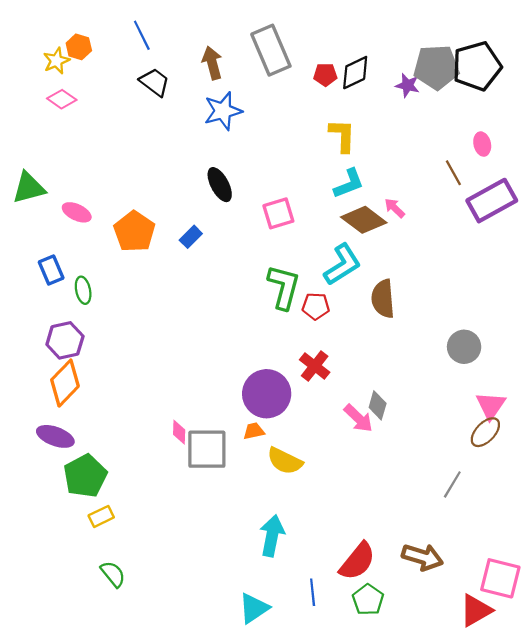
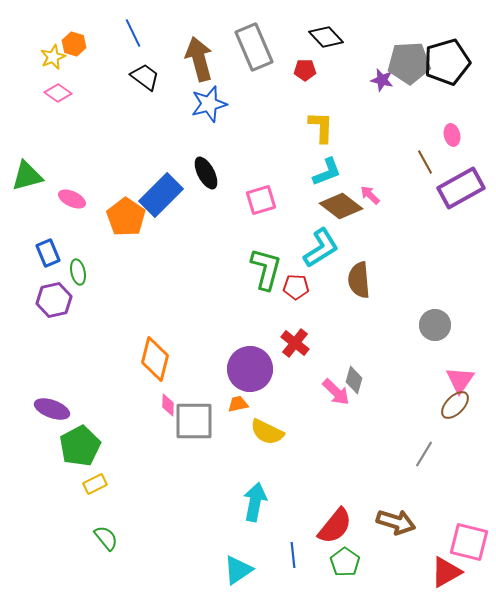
brown arrow: (212, 63) -> (199, 59), size x1.4
black diamond: (355, 73) -> (326, 37), moved, turned 72
blue rectangle: (191, 237) -> (161, 195), moved, size x2.0
purple hexagon: (65, 340) -> (54, 300), moved
orange diamond: (65, 383) -> (155, 359), moved, turned -30

